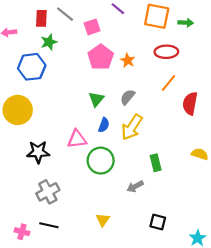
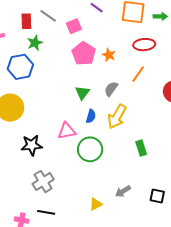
orange line: (169, 83) -> (138, 74), moved
gray arrow: (135, 186) -> (123, 191), moved
yellow triangle: (103, 220) -> (96, 204), turned 32
black square: (158, 222) -> (157, 196), moved

